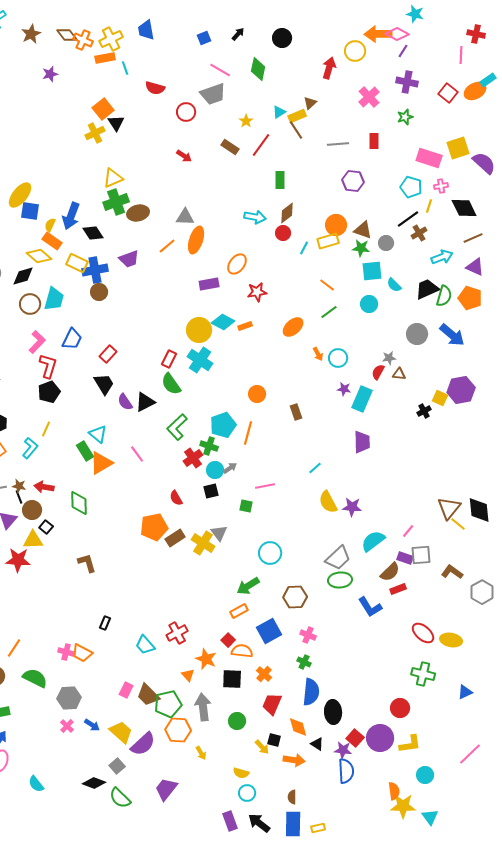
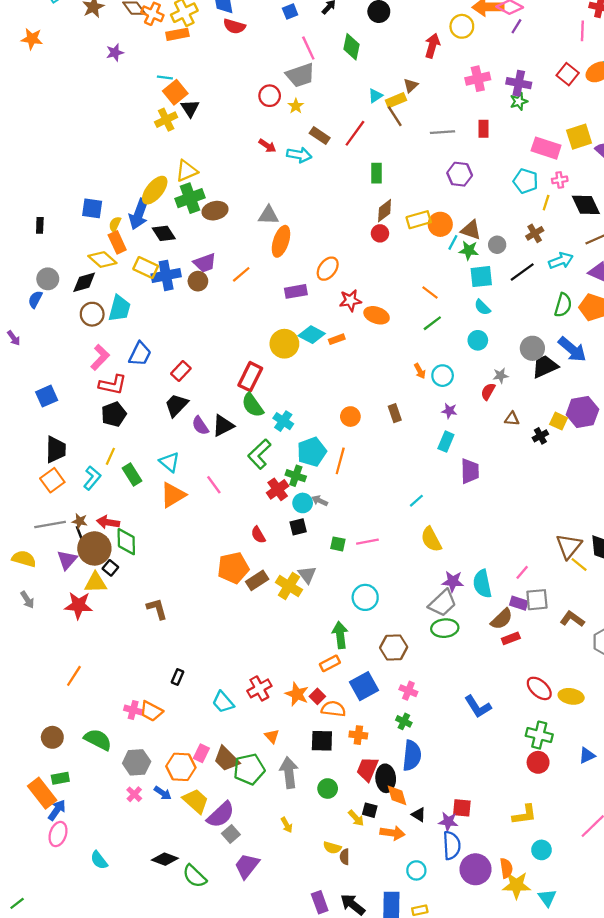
cyan line: (125, 68) -> (165, 78), moved, turned -64
pink line: (220, 70) -> (308, 48), turned 35
purple cross: (407, 82) -> (519, 83), moved
red semicircle: (155, 88) -> (234, 26), moved
pink cross: (369, 97) -> (478, 79), turned 30
yellow star: (246, 121) -> (296, 106), moved
yellow ellipse: (20, 195) -> (155, 190), moved
cyan arrow: (255, 217) -> (299, 155), moved
black line: (408, 219) -> (522, 272), moved
orange rectangle: (52, 241) -> (117, 242), turned 30
yellow rectangle: (328, 241) -> (419, 220), moved
orange line: (167, 246) -> (241, 274), moved
cyan line: (304, 248) -> (453, 242), moved
cyan semicircle: (394, 285) -> (482, 307), moved
black trapezoid: (427, 289) -> (545, 366), moved
brown circle: (99, 292) -> (198, 281), moved
cyan circle: (369, 304) -> (478, 340), moved
orange ellipse: (293, 327) -> (377, 315), moved, turned 60
red rectangle: (169, 359) -> (250, 377), size x1.4
cyan cross: (200, 360) -> (283, 421), moved, size x0.7
red L-shape: (48, 366) -> (113, 385), turned 85
brown triangle: (399, 374) -> (512, 419), moved
black trapezoid: (104, 384) -> (176, 405), turned -105
cyan rectangle: (362, 399) -> (446, 442), moved, size x0.7
brown rectangle: (296, 412) -> (395, 413), moved
green rectangle: (85, 451) -> (132, 475), moved
gray arrow: (230, 468) -> (320, 501), turned -120
pink line: (265, 486) -> (367, 542), moved
green diamond: (79, 503) -> (126, 542), moved
purple star: (352, 507) -> (453, 581), moved
brown circle: (32, 510) -> (94, 548), size x1.5
cyan semicircle: (373, 541) -> (482, 584), turned -65
green arrow: (248, 586) -> (340, 635), turned 115
blue L-shape: (370, 607) -> (478, 707), moved
orange line: (14, 648) -> (74, 676), moved
orange star: (206, 659) -> (297, 694), moved
orange cross: (264, 674) -> (358, 735), turned -35
red circle: (400, 708) -> (538, 762), moved
black ellipse: (333, 712) -> (386, 778), moved
orange hexagon: (178, 730) -> (181, 767), moved
red square: (355, 738) -> (462, 808), turned -36
purple circle: (380, 738) -> (476, 869), moved
gray square: (117, 766) -> (231, 834), moved
cyan circle: (247, 793) -> (416, 870), moved
brown semicircle: (292, 797) -> (345, 857), moved

